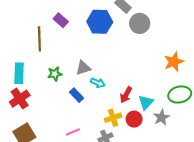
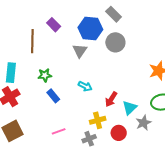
gray circle: (140, 23) -> (115, 42), moved
gray triangle: (83, 68) -> (80, 51), moved, turned -42
blue rectangle: (77, 95) -> (53, 96), moved
red circle: (134, 119) -> (119, 133), moved

